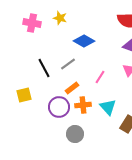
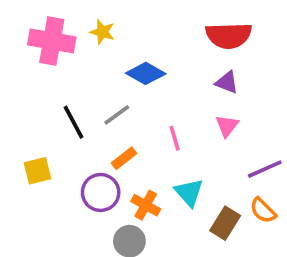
pink cross: (32, 23) -> (52, 41), size x1.4
pink line: (100, 77) -> (175, 138), turned -48
orange cross: (83, 105) -> (146, 205), moved, turned 35

